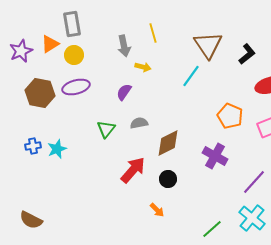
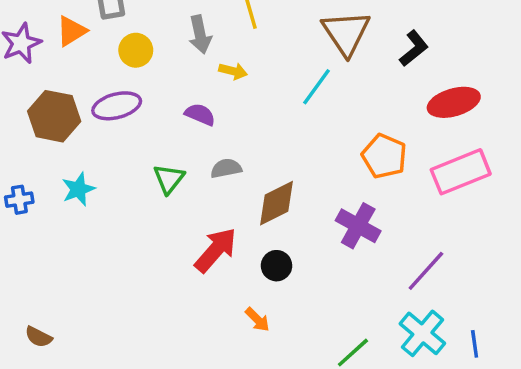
yellow circle: (74, 55) -> (136, 50), moved
purple semicircle: (124, 92) -> (200, 114), turned 78
blue cross: (33, 146) -> (19, 200), moved
cyan star: (57, 149) -> (78, 189), moved
brown semicircle: (31, 220) -> (38, 337), size x0.7

